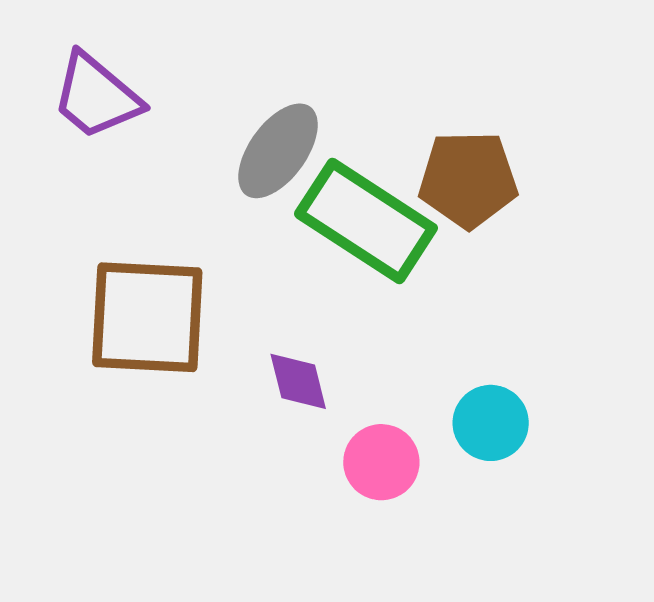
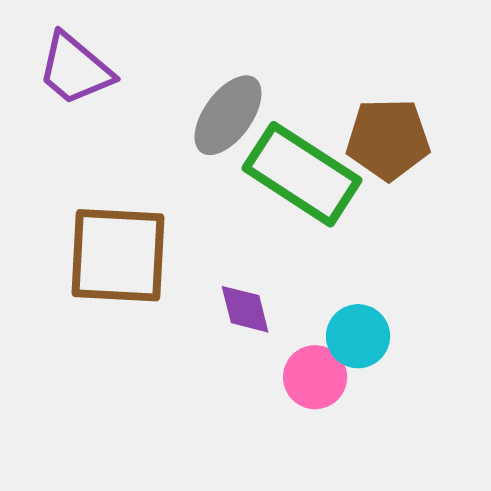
cyan circle: (491, 423) -> (358, 336), moved

